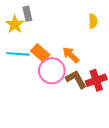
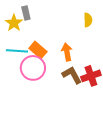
orange arrow: (71, 55) -> (67, 52), turned 36
pink circle: (52, 71) -> (33, 68), moved

